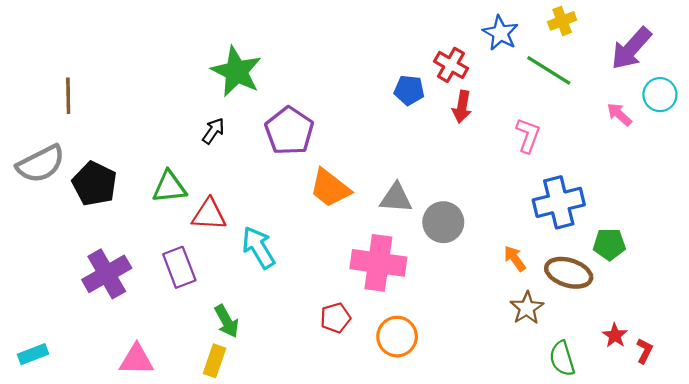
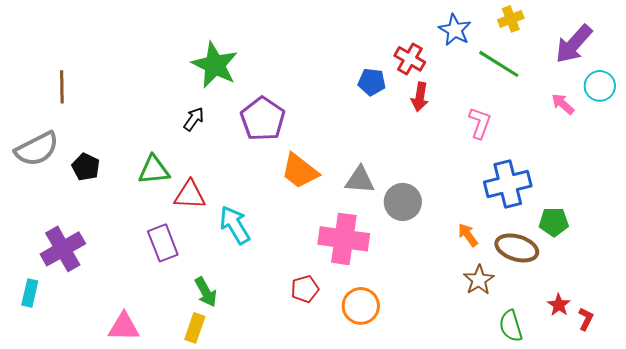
black pentagon: (95, 184) -> (86, 167), size x0.7
purple cross: (107, 274) -> (63, 249), moved
cyan rectangle: (33, 354) -> (30, 293), moved, turned -56

